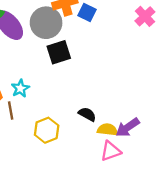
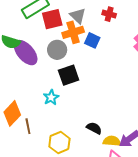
gray circle: (46, 23) -> (57, 50), size x0.7
cyan star: (20, 88) -> (51, 97), moved

